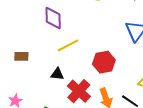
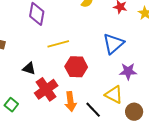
yellow line: (68, 45) -> (58, 44), moved

